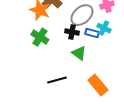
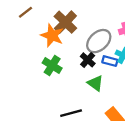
black cross: (72, 32) -> (88, 60), turned 32

